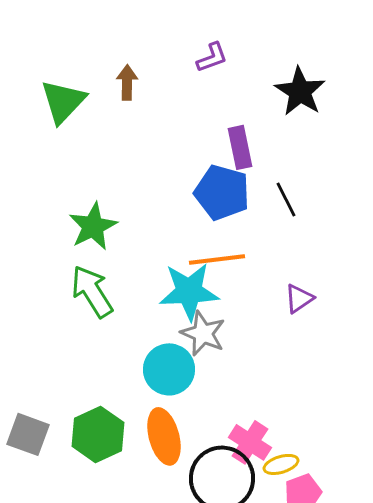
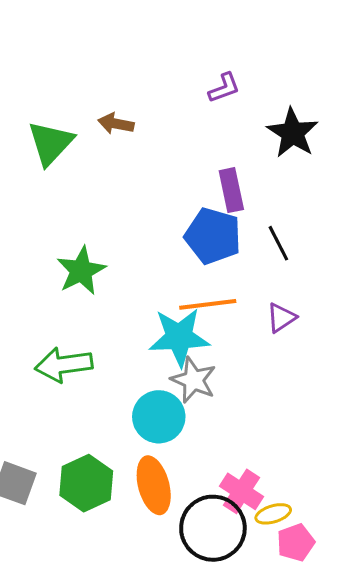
purple L-shape: (212, 57) -> (224, 88), moved
brown arrow: (127, 82) -> (116, 124), turned -80
green arrow: (92, 291) -> (64, 365), moved, turned -66
purple triangle: (299, 298) -> (281, 318), moved

